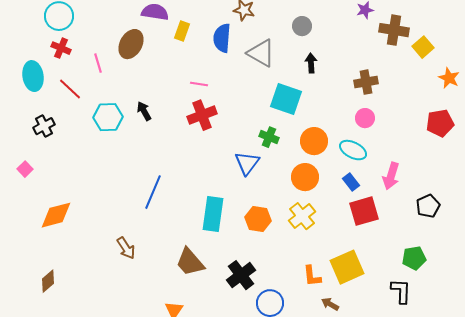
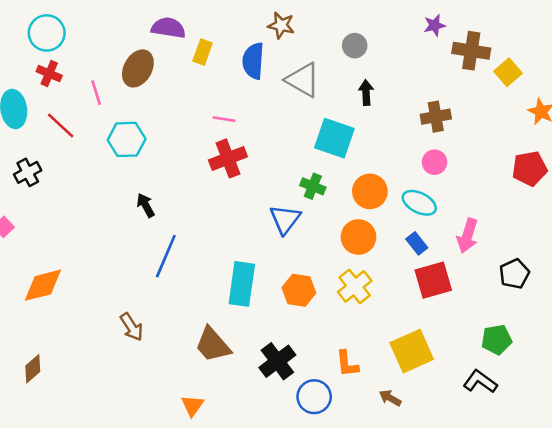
black arrow: (144, 111) -> (146, 205), moved
cyan hexagon: (108, 117) -> (127, 139), moved
orange L-shape: (312, 276) -> (347, 364), moved
black L-shape: (401, 291) -> (480, 381), turned -56

